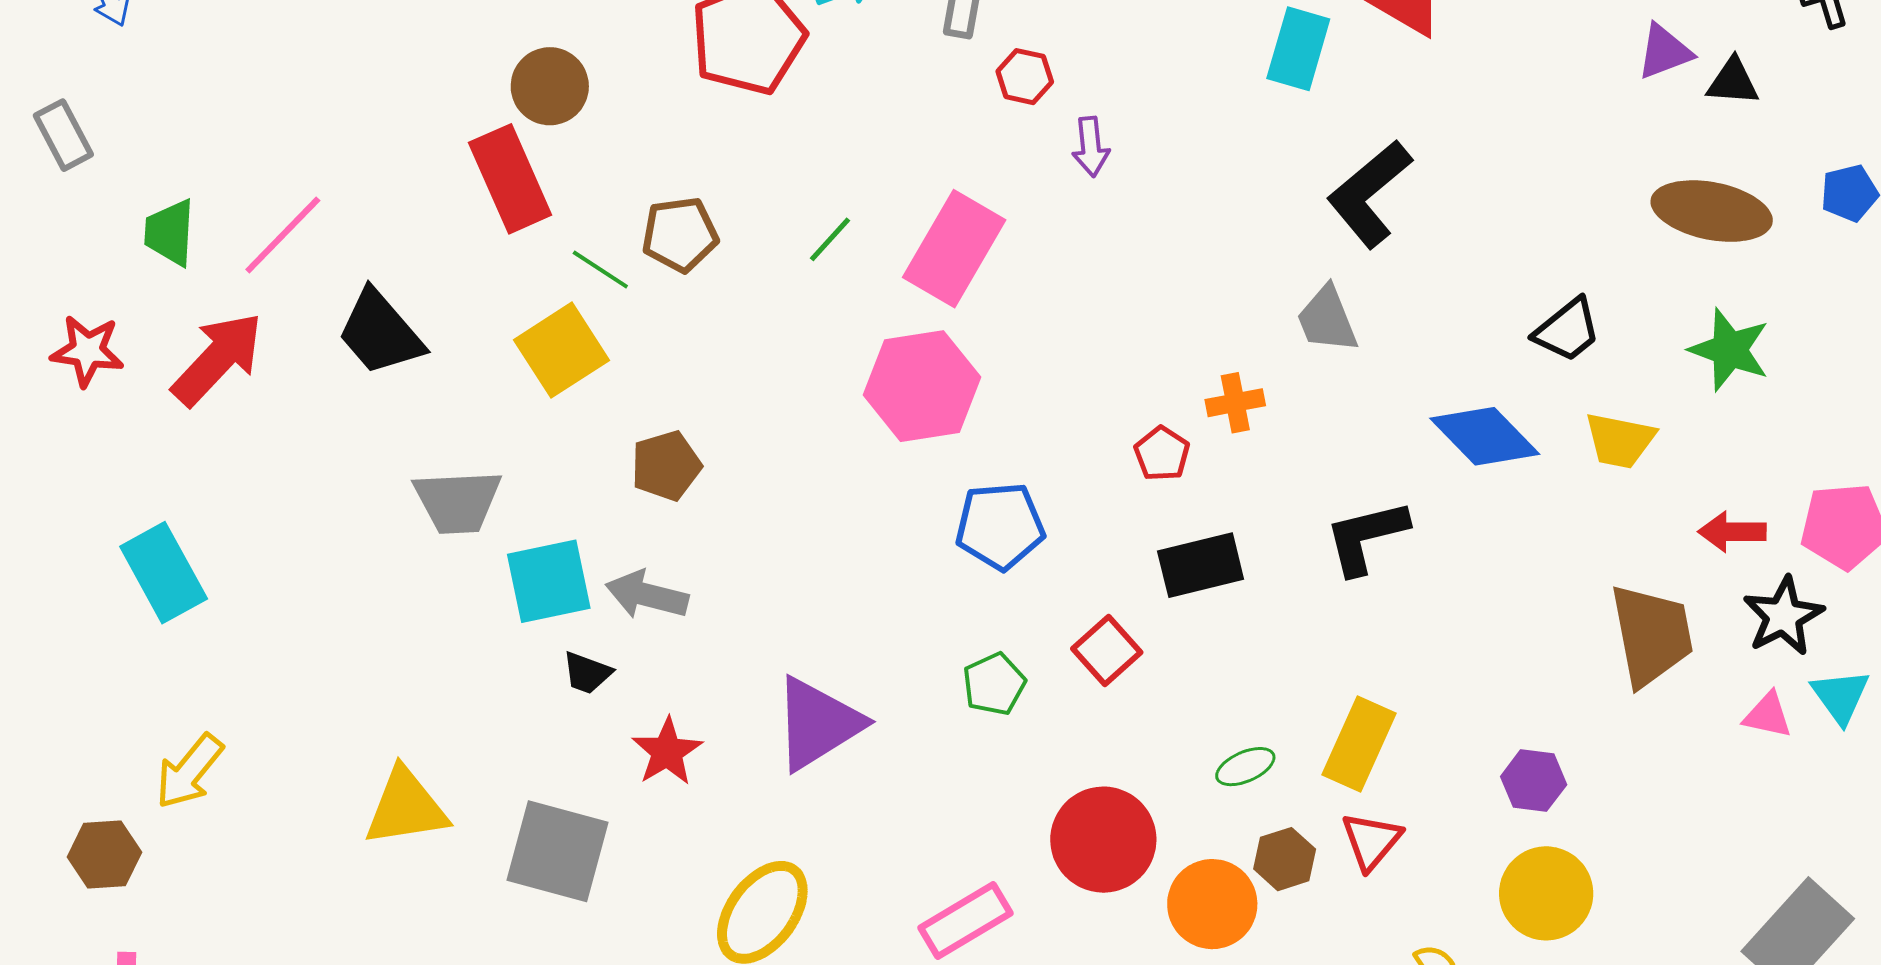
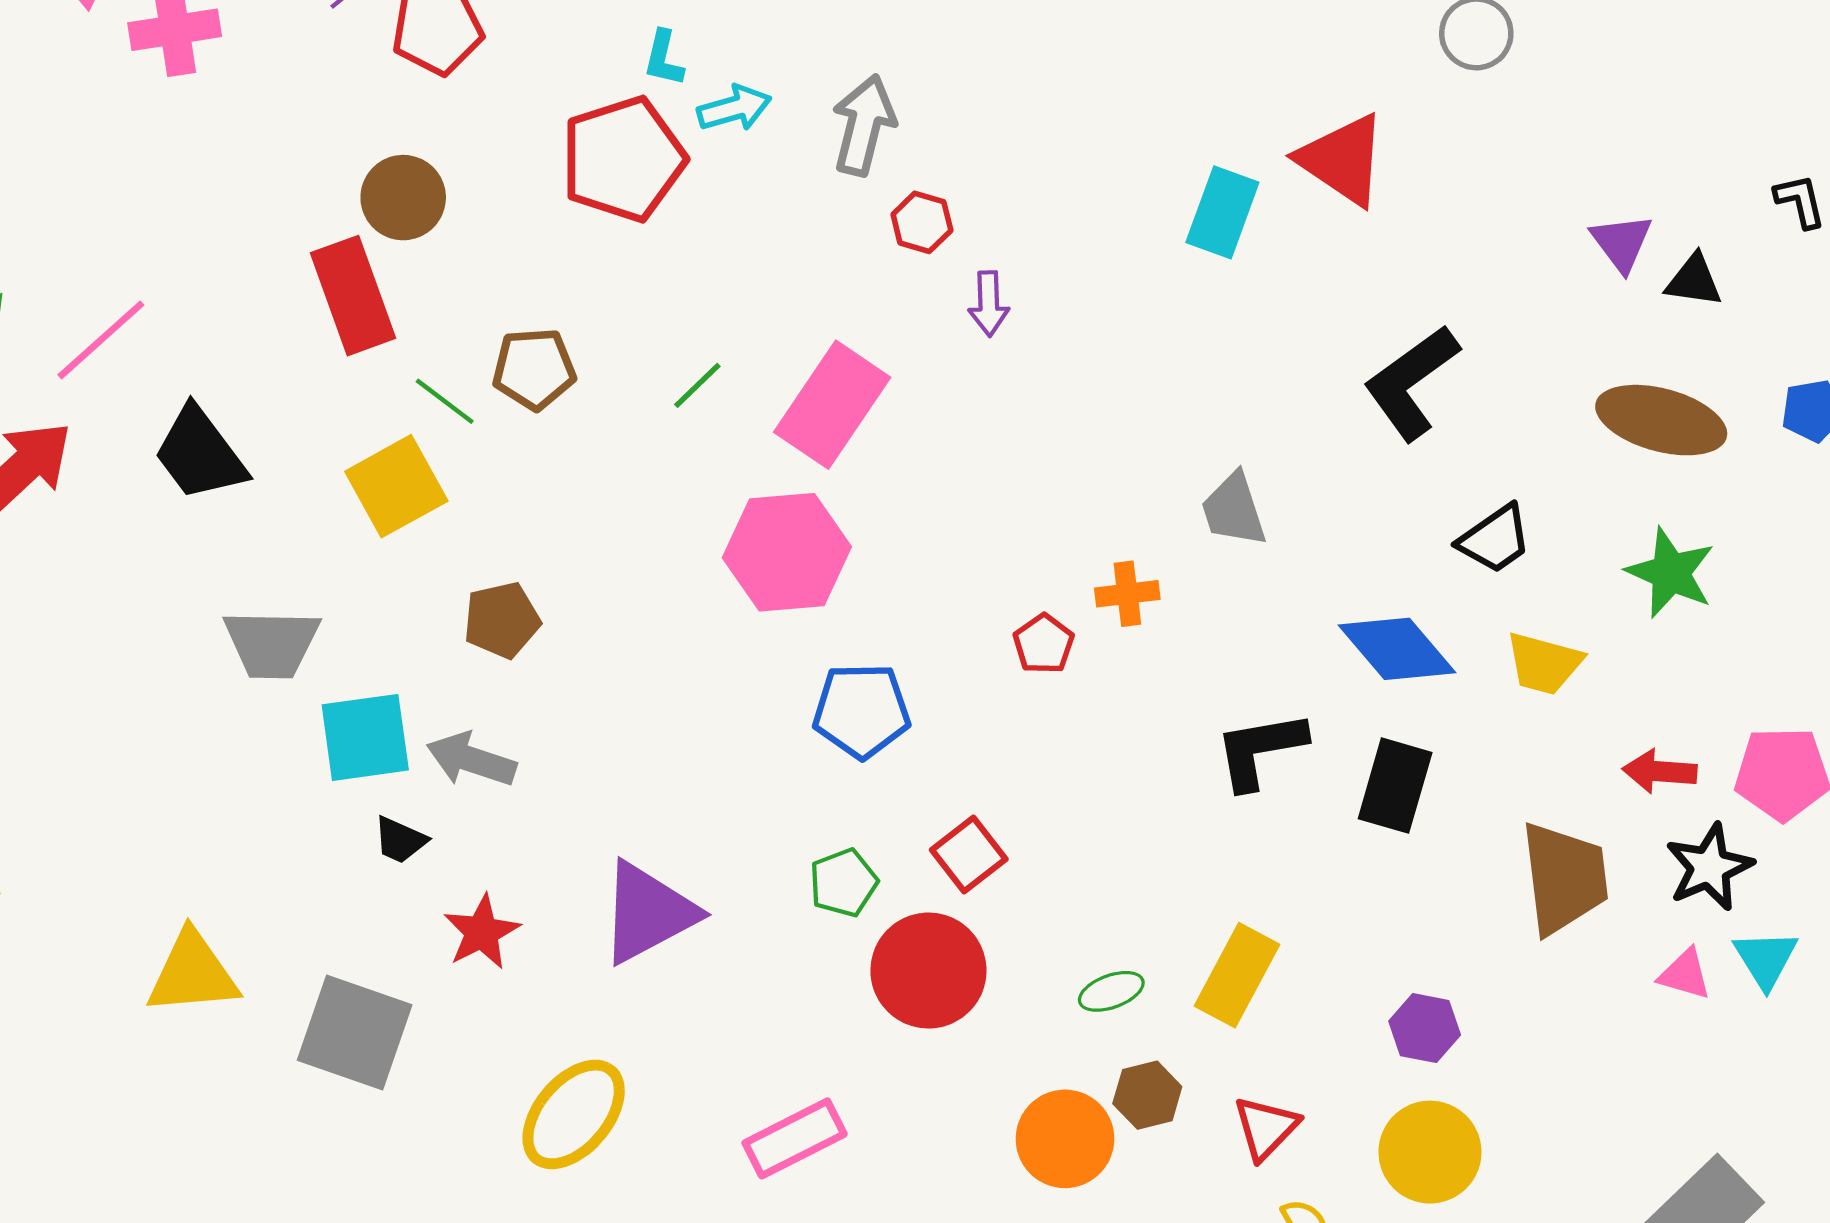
purple triangle: (1664, 52) -> (1622, 243), turned -50
black L-shape: (1369, 194) -> (1411, 382), moved
black rectangle: (1201, 565) -> (1395, 786), moved, turned -64
red circle: (1103, 840) -> (928, 971), moved
red triangle: (1371, 841) -> (1266, 1128), moved

